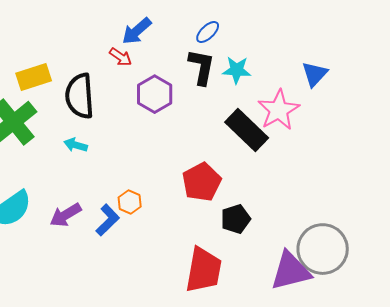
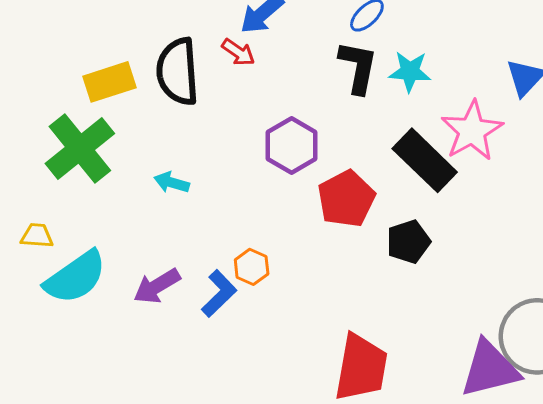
purple hexagon: (155, 94) -> (292, 146), moved
black semicircle: (80, 96) -> (178, 72), moved
red pentagon: (202, 182) -> (346, 199), moved
black pentagon: (236, 219) -> (408, 242), moved

